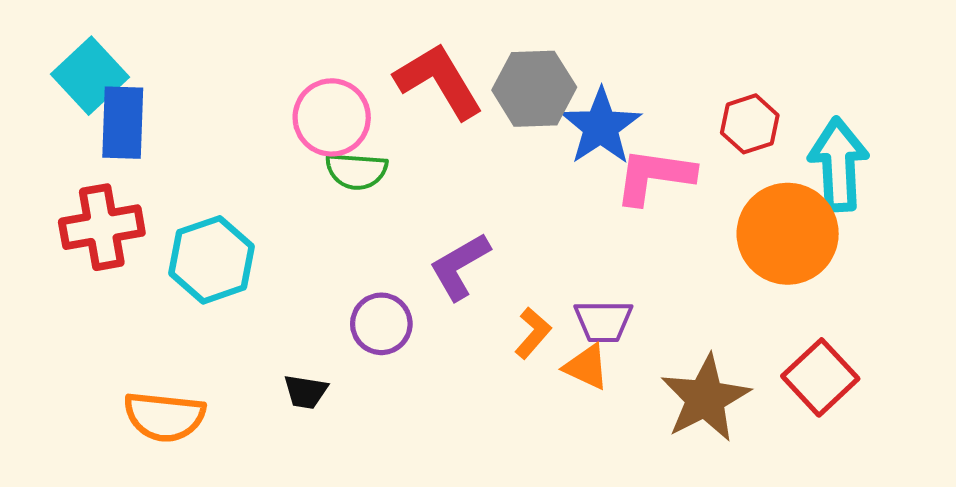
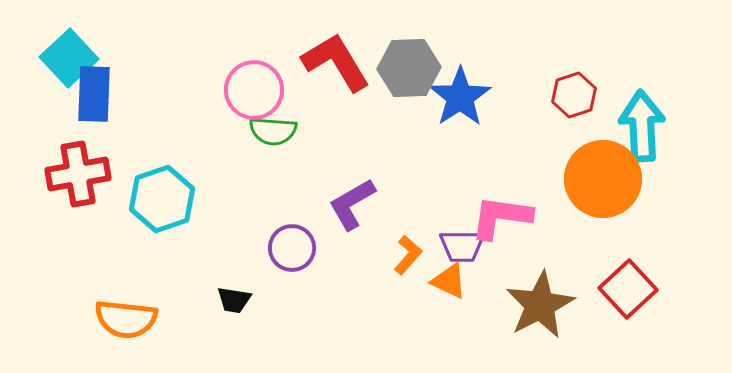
pink L-shape: (654, 176) -> (501, 217), moved

